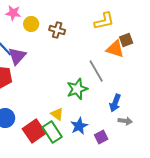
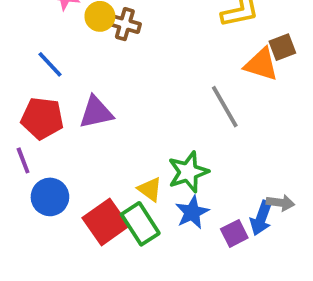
brown cross: (57, 30) -> (125, 24), moved
purple triangle: (17, 56) -> (96, 112), moved, turned 36
green star: (77, 89) -> (188, 172), moved
blue arrow: (115, 103) -> (261, 218), moved

